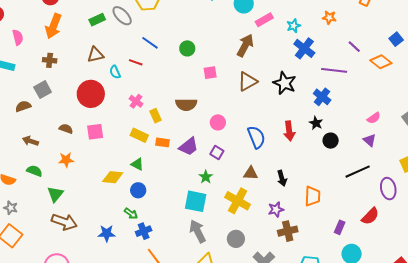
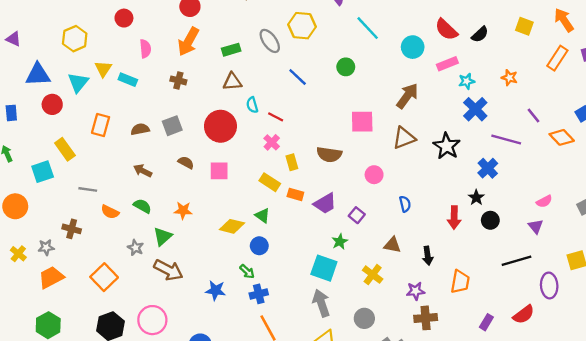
green rectangle: (97, 20) -> (231, 50), moved
pink rectangle: (264, 20) -> (447, 64), moved
green circle: (187, 48) -> (346, 67), moved
red line: (136, 62) -> (276, 117), moved
pink square: (210, 73) -> (362, 122), size x1.5
gray square: (43, 90) -> (172, 126), moved
pink circle: (218, 122) -> (374, 175), moved
red arrow: (289, 131) -> (454, 218), moved
blue semicircle: (256, 137) -> (405, 204), size x0.6
orange star: (66, 160) -> (183, 210), moved
yellow cross: (238, 201) -> (373, 275), size x0.7
gray star: (11, 208) -> (136, 248), moved

